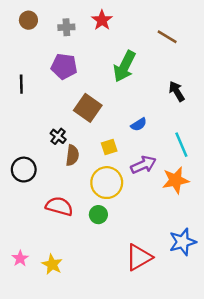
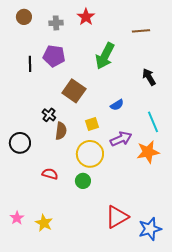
brown line: (167, 37) -> (141, 31), turned -36
black line: (21, 84) -> (30, 64), moved
red semicircle: (59, 206) -> (50, 174), size x0.7
blue star: (183, 242) -> (150, 229), moved

